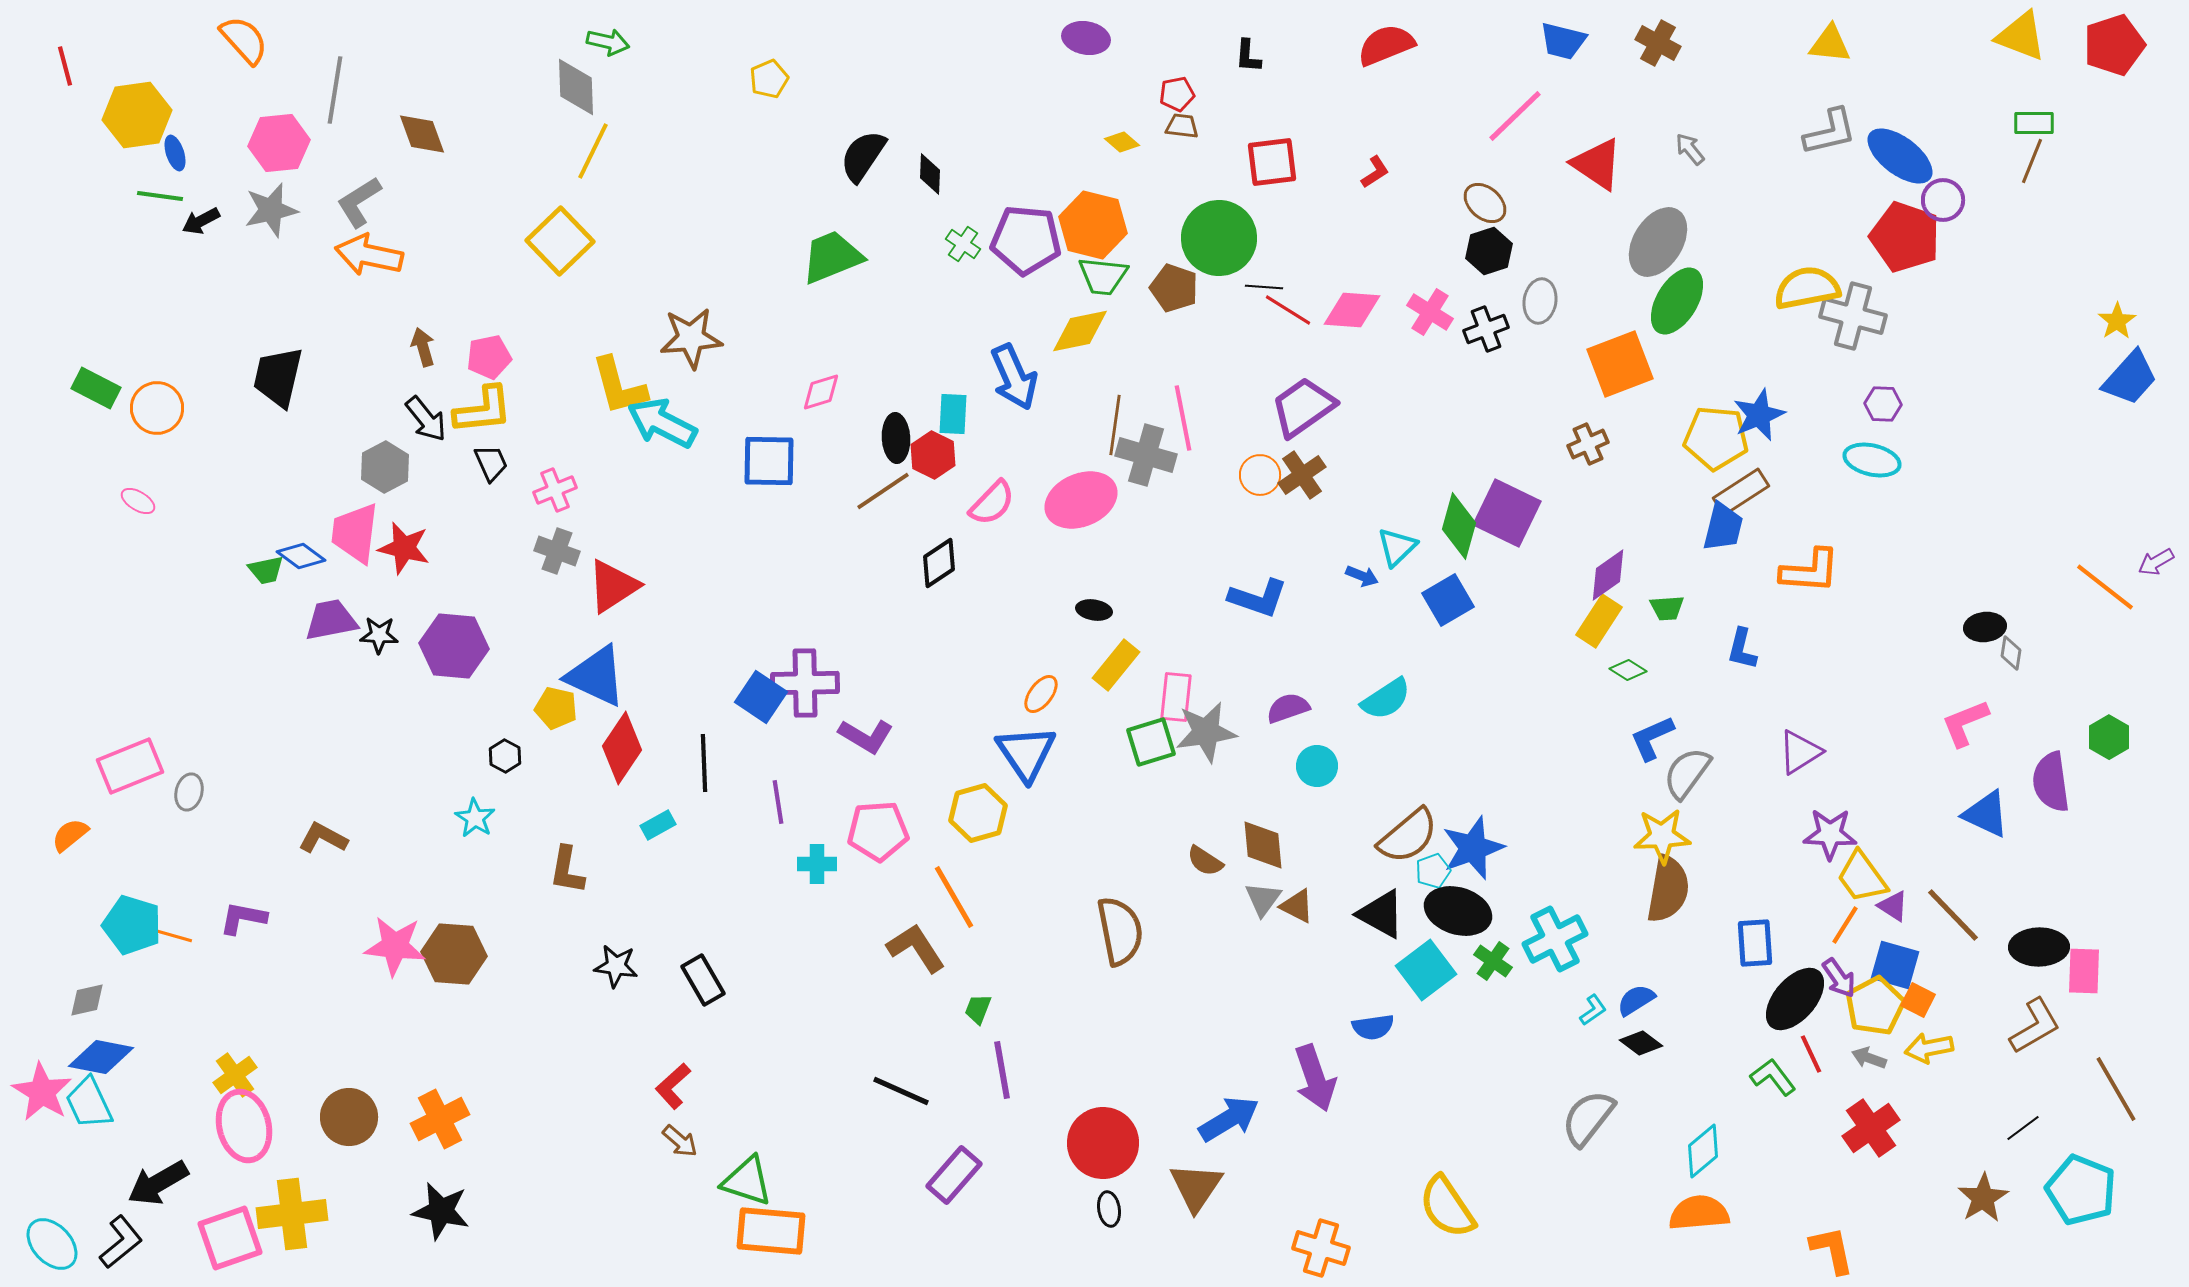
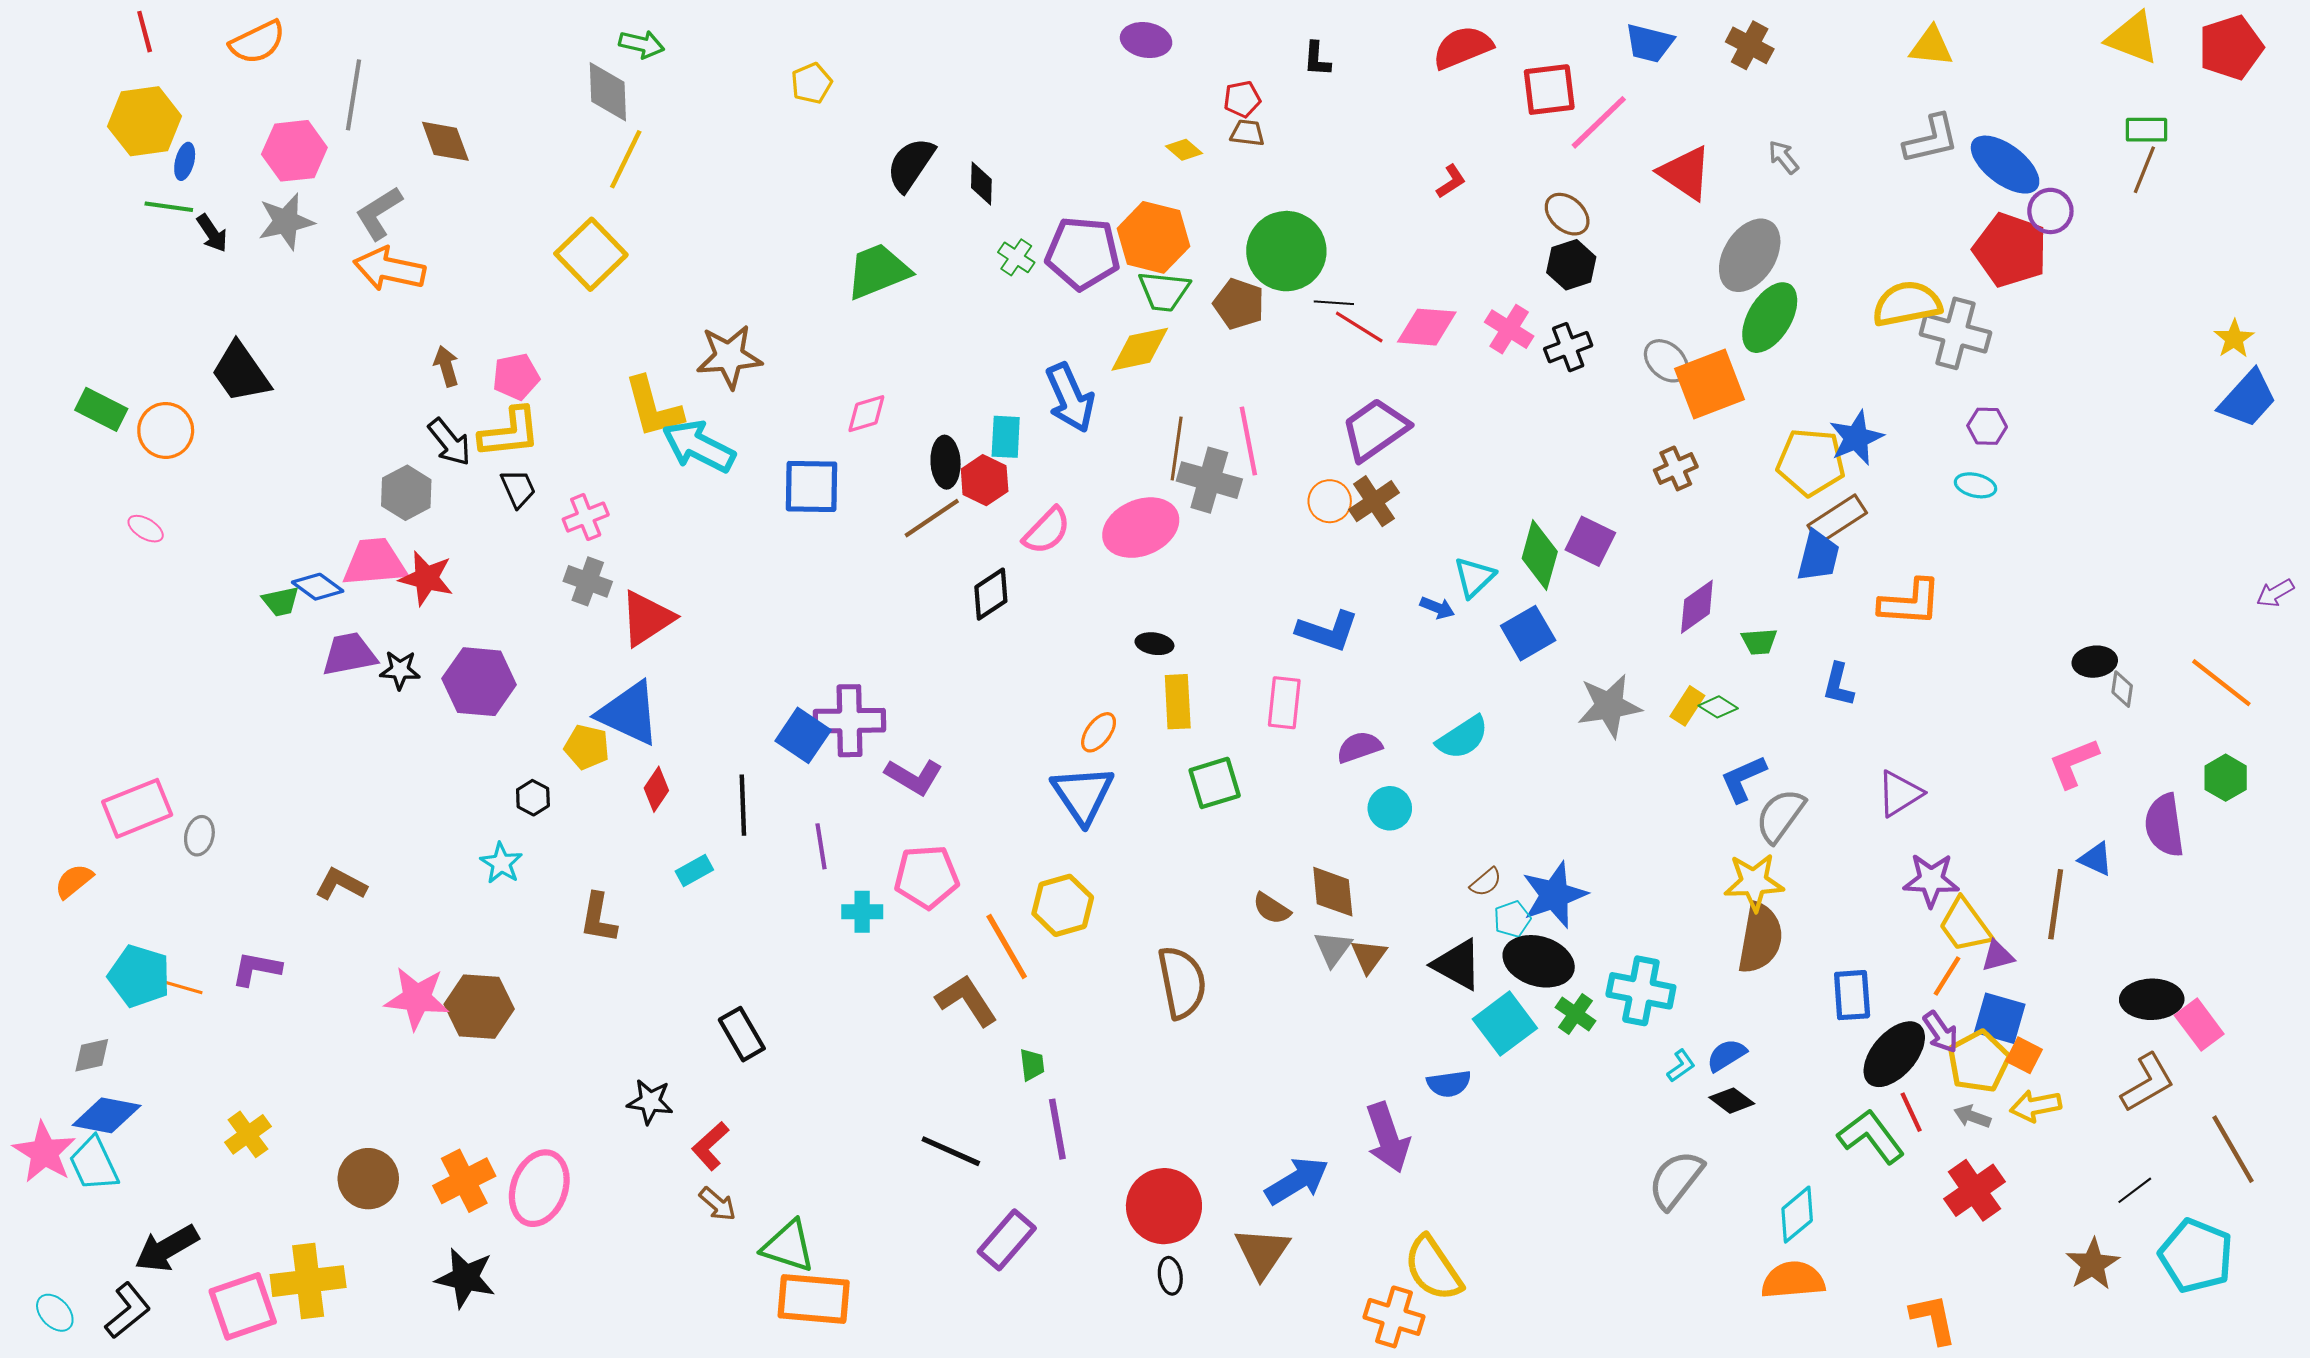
orange semicircle: (244, 40) -> (257, 42), turned 106
red line: (65, 66) -> (145, 32), moved
blue ellipse: (175, 153) -> (185, 161), turned 32
red square: (1272, 162) -> (1549, 90), moved
black arrow: (201, 221) -> (212, 233), turned -96
gray ellipse: (1540, 301) -> (1666, 361), moved, turned -57
black trapezoid: (278, 377) -> (241, 372), moved, turned -48
cyan ellipse: (1872, 460) -> (1975, 485), size x0.7
purple square: (1507, 513) -> (1590, 541), size x0.7
pink trapezoid: (355, 533) -> (375, 562), turned 78
orange line: (2105, 587) -> (2221, 683), moved
yellow rectangle: (1599, 621) -> (1687, 706), moved, size x0.7
yellow rectangle: (1116, 665) -> (1178, 702), turned -42
pink rectangle: (1176, 697) -> (1284, 703), moved
gray star: (1206, 732) -> (1609, 706), moved
red diamond: (622, 748) -> (656, 789), size x0.6
yellow hexagon: (978, 813) -> (1063, 905), moved
blue triangle: (1986, 814) -> (2096, 859), size x0.7
brown semicircle: (1408, 836) -> (1486, 882), size x0.5
brown triangle: (1297, 906) -> (1369, 956), turned 39
purple triangle: (1893, 906) -> (1998, 956), turned -48
brown line: (1953, 915) -> (2056, 904), moved, turned 52
cyan cross: (1555, 939) -> (1641, 991), turned 38
black star: (616, 966) -> (650, 1102), moved
pink rectangle: (2084, 971) -> (2199, 1025), turned -39
green trapezoid: (978, 1009) -> (1032, 1065), turned 152
green L-shape: (1773, 1077) -> (1871, 1136), size x1.4
pink ellipse: (244, 1126) -> (539, 1188), moved, turned 34
yellow semicircle: (1447, 1207) -> (1433, 1268), moved
cyan ellipse: (52, 1244) -> (55, 1313), size x0.7

